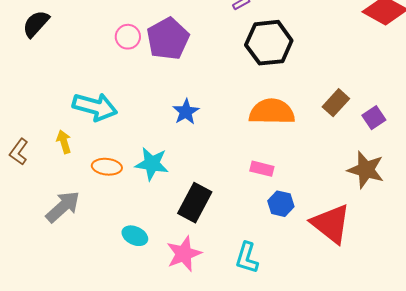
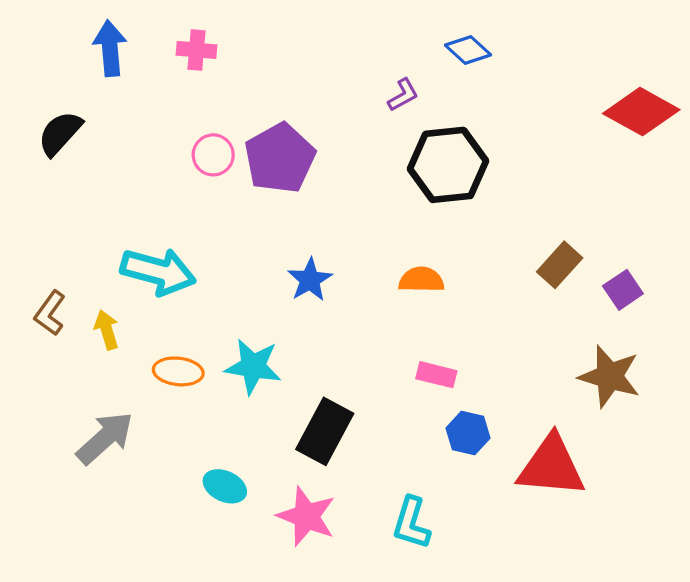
orange semicircle: (272, 112) -> (421, 280), moved, size x0.6
brown L-shape: (19, 152) -> (50, 313), moved
red triangle: (331, 224) -> (551, 466), turned -33
pink star: (184, 254) -> (306, 516), turned -30

